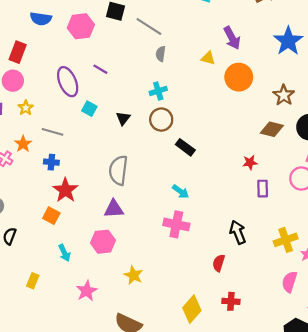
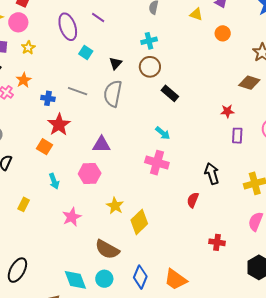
orange circle: (239, 77) -> (223, 33), size x0.6
gray line: (53, 132) -> (78, 91), moved
gray semicircle: (118, 170) -> (113, 94), moved
red cross: (231, 301) -> (217, 242), moved
yellow diamond: (192, 309) -> (139, 222), moved

